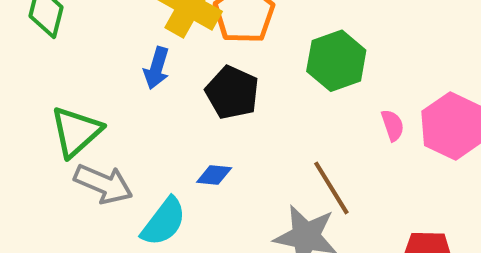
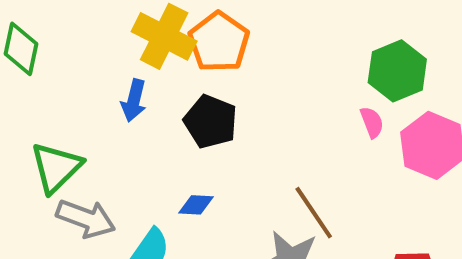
green hexagon: (336, 61) -> (397, 71), moved
pink semicircle: (393, 125) -> (372, 122), moved

